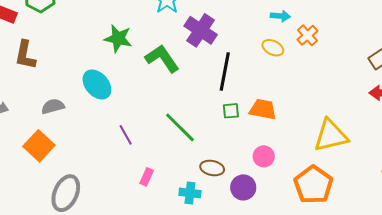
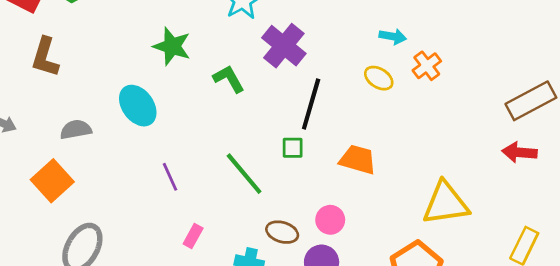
green L-shape: (162, 59) -> (229, 79), size x0.7
green square: (231, 111) -> (293, 148), moved
pink circle: (264, 156) -> (330, 220), moved

